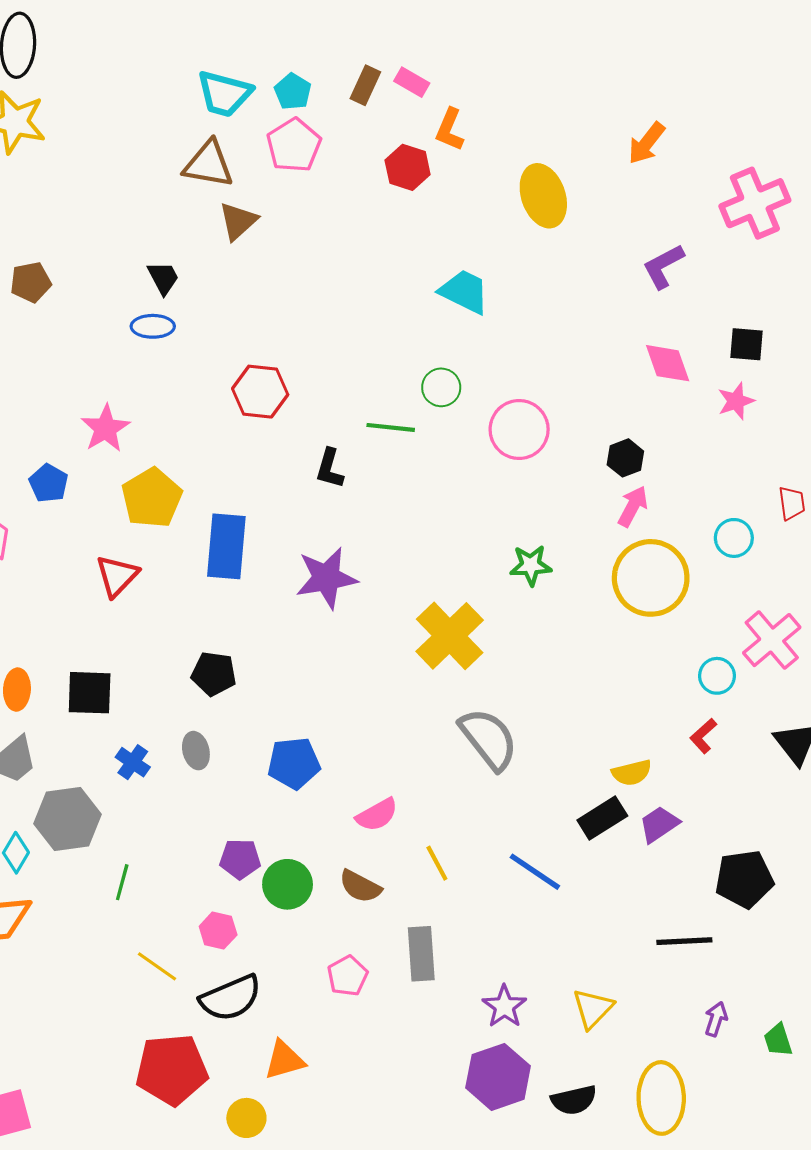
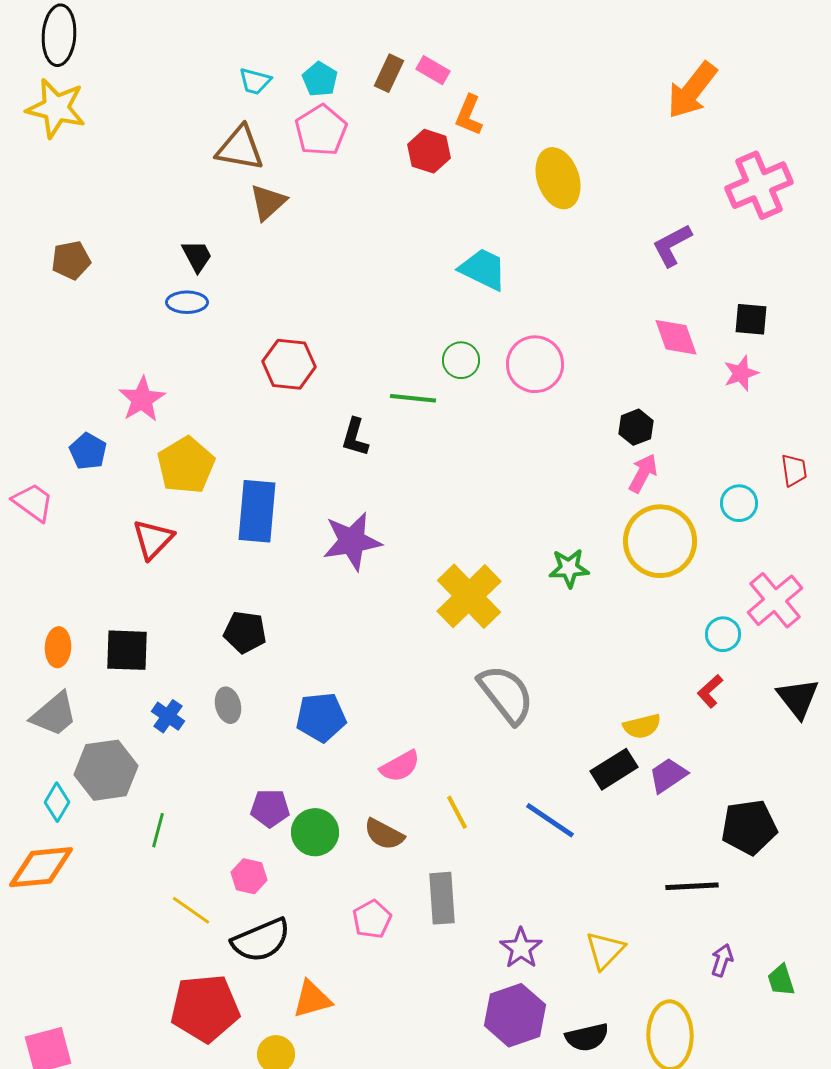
cyan trapezoid: (224, 94) -> (255, 81), size x0.6
orange arrow: (646, 143) -> (692, 90), moved, size x1.4
pink circle: (519, 430) -> (535, 364), moved
green star: (531, 565) -> (569, 568), moved

